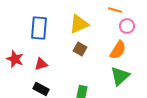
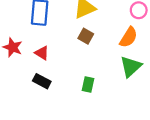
red triangle: (41, 64) -> (42, 53), turned 48

